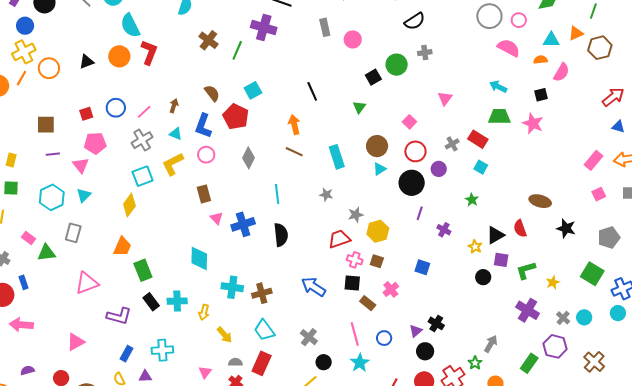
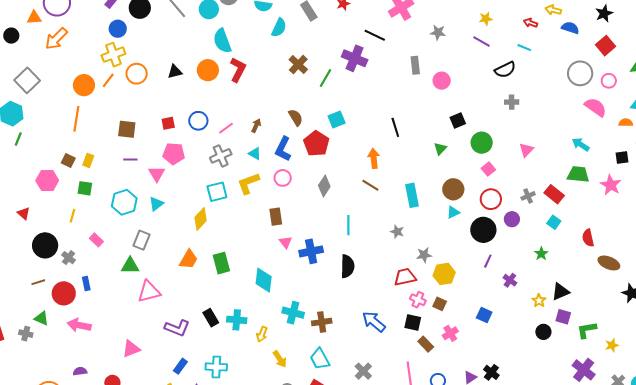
green circle: (397, 65) -> (482, 143), moved
red semicircle: (520, 229) -> (588, 238), moved
green triangle: (47, 253) -> (130, 266), moved
green rectangle: (143, 270) -> (221, 263), moved

